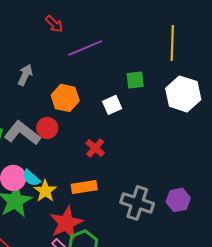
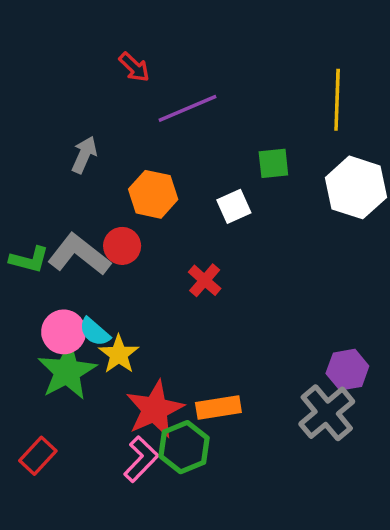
orange rectangle: (84, 187) -> (218, 408), moved
gray cross: (137, 203) -> (327, 413), moved, turned 32

